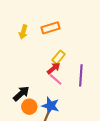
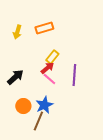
black arrow: (21, 94) -> (15, 77), moved
blue star: (51, 106) -> (44, 105), turned 30

